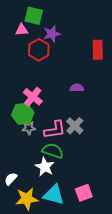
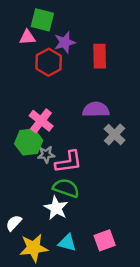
red rectangle: (98, 50) -> (100, 56), moved
purple semicircle: (77, 88) -> (96, 110), size x1.5
gray cross: (75, 126) -> (115, 134), moved
gray star: (29, 128) -> (46, 154), moved
cyan triangle: (54, 195) -> (67, 243), size x0.7

